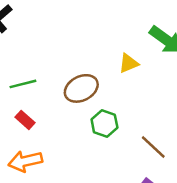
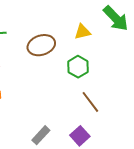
green hexagon: (104, 124) -> (78, 67), moved

